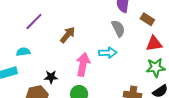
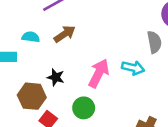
brown arrow: (68, 35) -> (65, 34), moved

